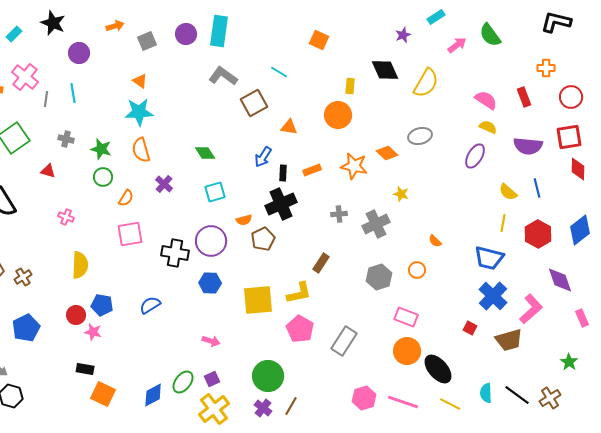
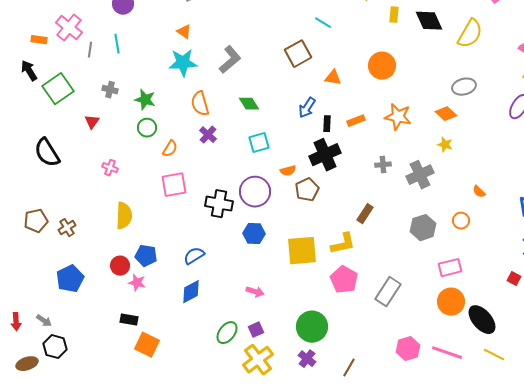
gray L-shape: (223, 76) -> (230, 60), moved, turned 104
yellow rectangle: (350, 86) -> (394, 15), moved
orange semicircle: (141, 150) -> (200, 104), moved
orange diamond: (387, 153) -> (446, 114), moved
red triangle: (48, 171) -> (92, 122), turned 49
pink rectangle: (406, 317) -> (450, 268), turned -35
blue diamond: (153, 395) -> (191, 292), moved
brown line: (291, 406) -> (349, 368), moved

